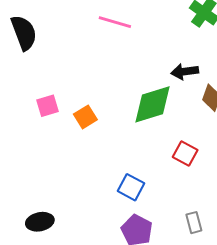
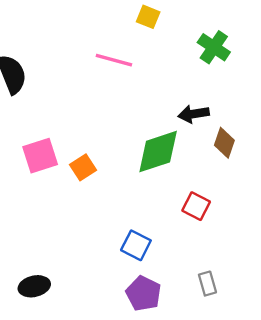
pink square: (47, 106) -> (40, 156), size x1.4

